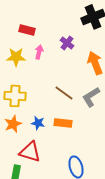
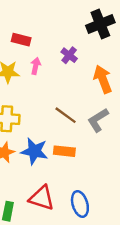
blue star: (38, 123) -> (34, 151), size x1.6
red triangle: (30, 152) -> (42, 198), moved

